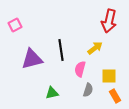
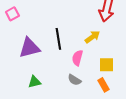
gray semicircle: (88, 90) -> (74, 80), moved, turned 104
green triangle: (52, 93) -> (34, 82), moved
orange rectangle: (115, 96) -> (103, 85), moved

